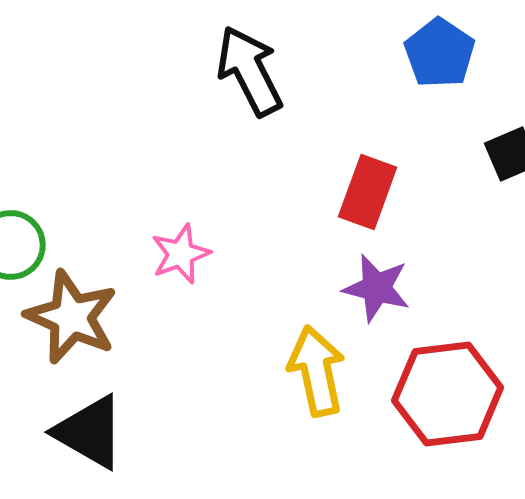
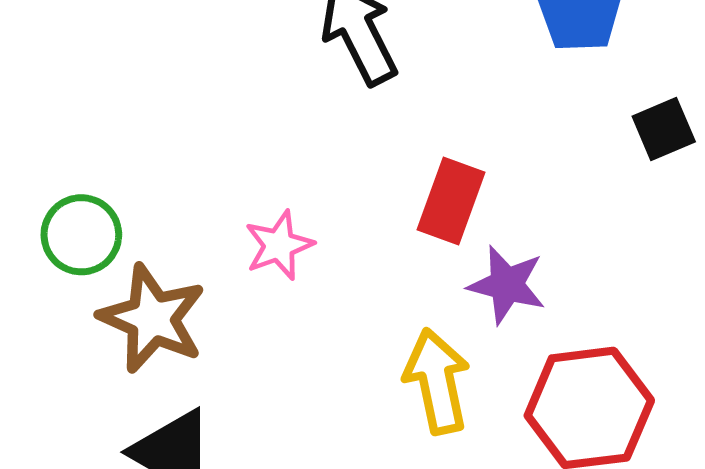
red rectangle: (368, 192) -> (451, 201), moved

